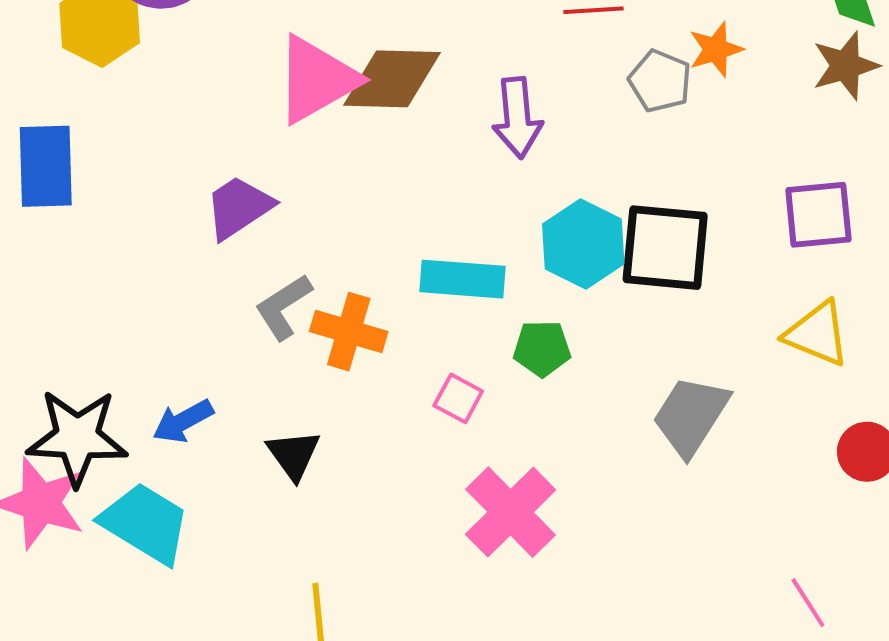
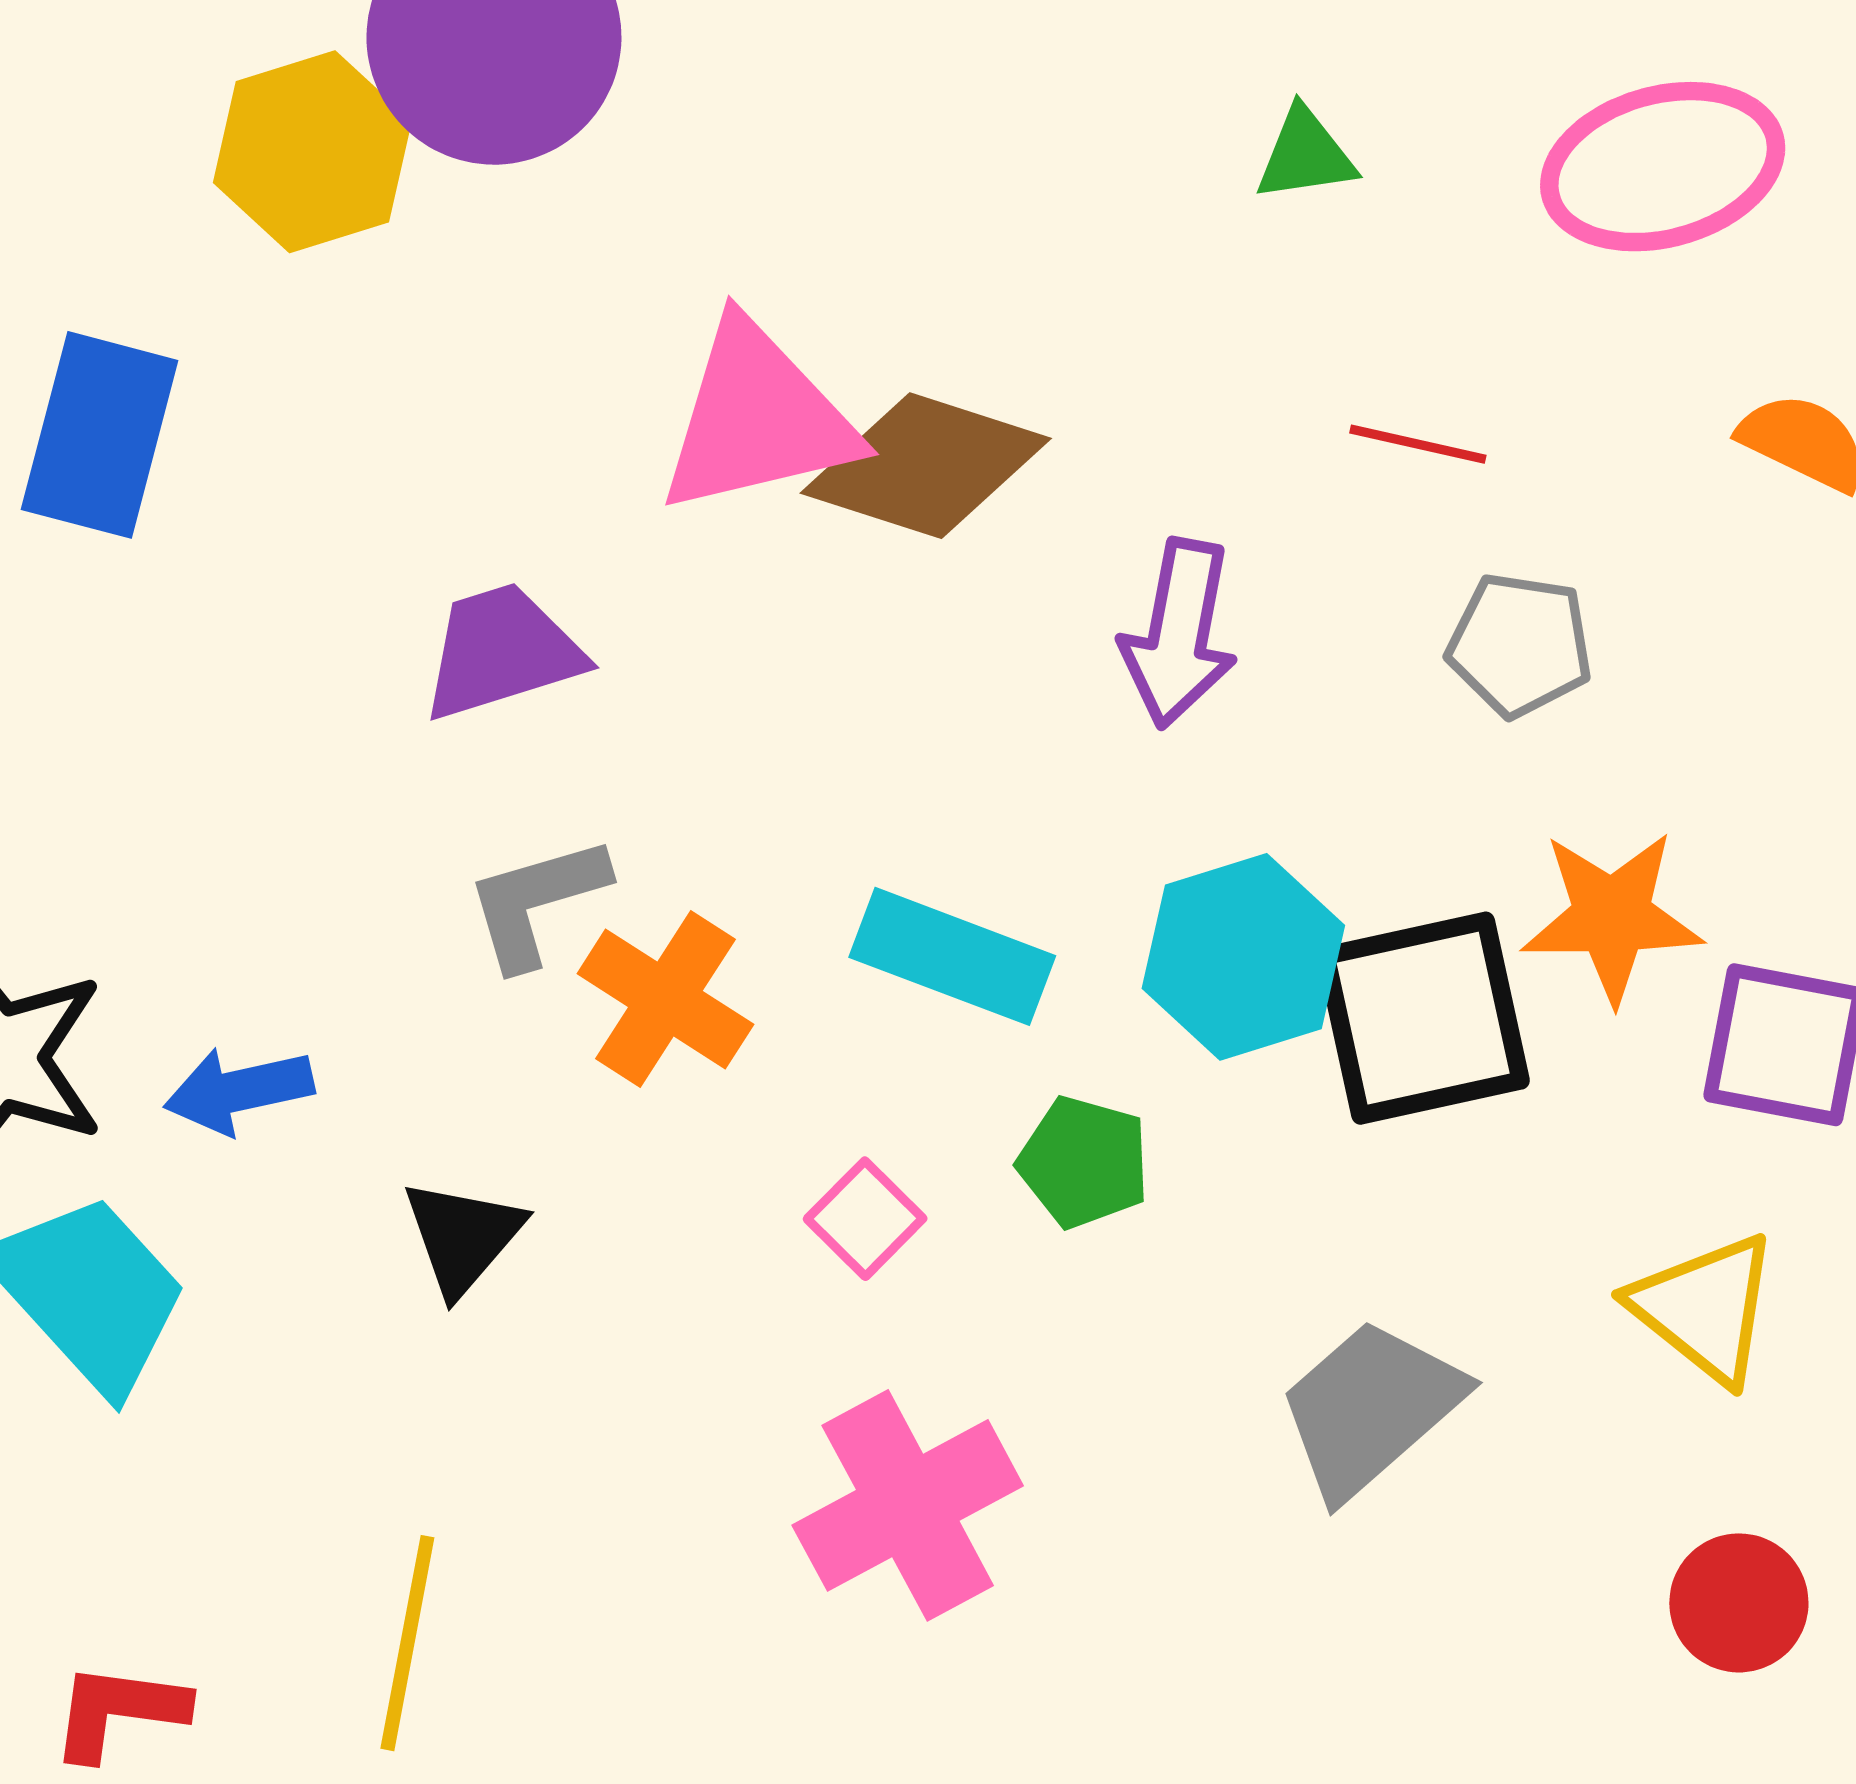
orange star: (716, 49) -> (1612, 917), moved, size x1.4
gray pentagon: (660, 81) -> (1520, 645), turned -30
black square: (665, 248) -> (1423, 1018), turned -34

